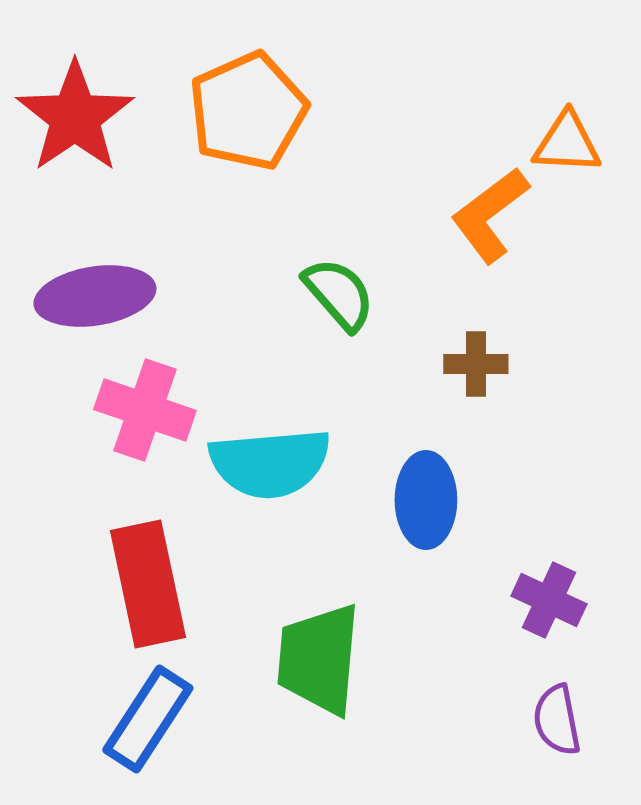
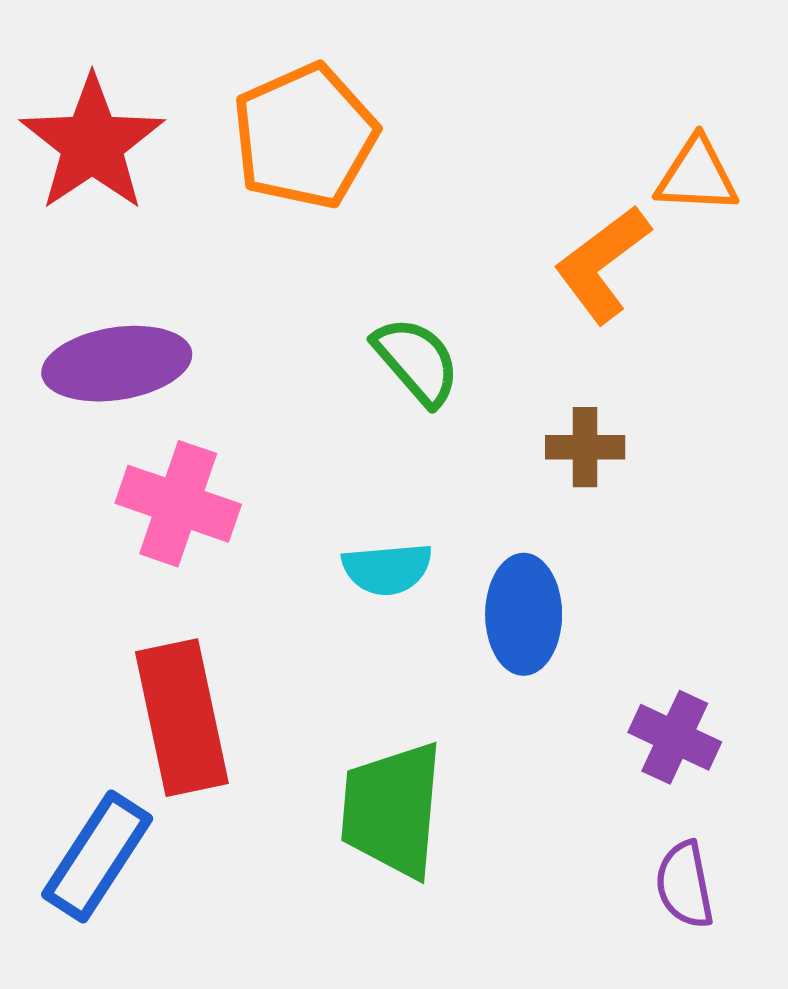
cyan semicircle: (270, 463) -> (387, 569), moved, size x0.6
blue rectangle: (148, 719) -> (97, 856), moved

